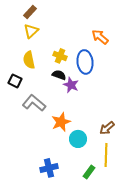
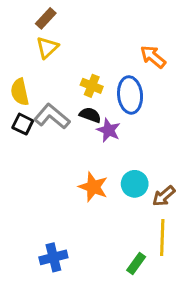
yellow semicircle: (29, 60) -> (20, 92), moved
gray L-shape: (34, 103) -> (52, 116), moved
orange star: (61, 122) -> (93, 187), turned -30
cyan circle: (78, 139) -> (135, 184), moved
blue cross: (49, 168) -> (53, 257), moved

